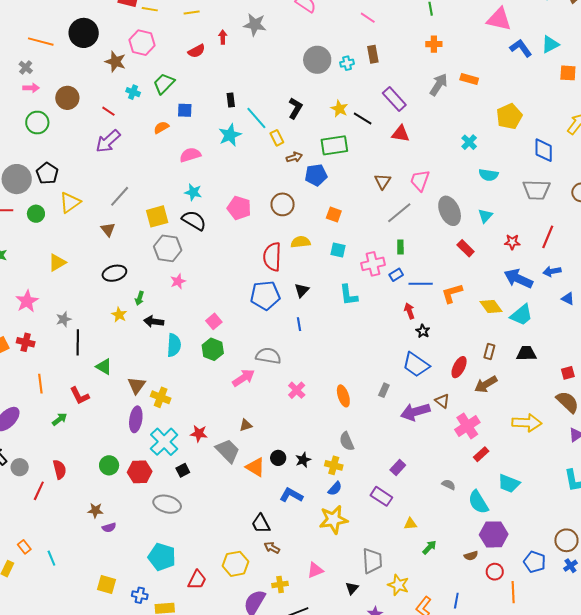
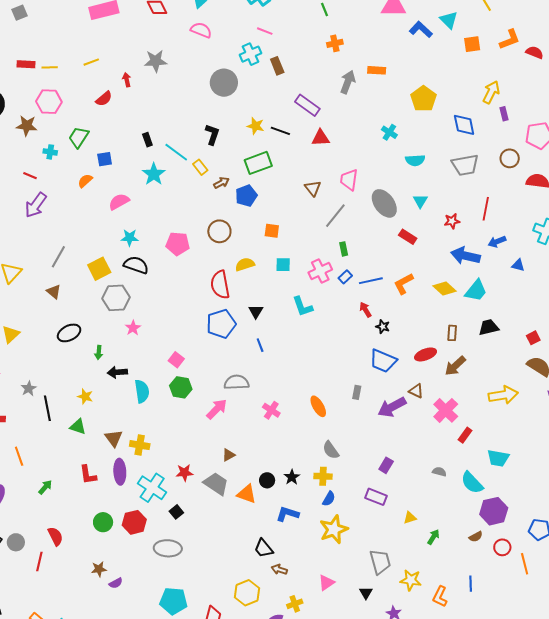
cyan triangle: (550, 44) -> (449, 20), turned -36
cyan cross: (347, 63) -> (251, 54), moved, size x1.5
yellow star: (119, 315) -> (85, 396), moved
red ellipse: (459, 367) -> (426, 354), turned 55
red L-shape: (80, 396) -> (88, 475), moved, turned 30

